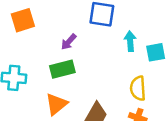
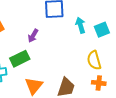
green rectangle: (62, 69) -> (20, 59), moved

